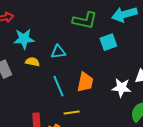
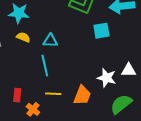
cyan triangle: (58, 52) -> (50, 41), moved
orange trapezoid: (85, 82) -> (82, 95), moved

